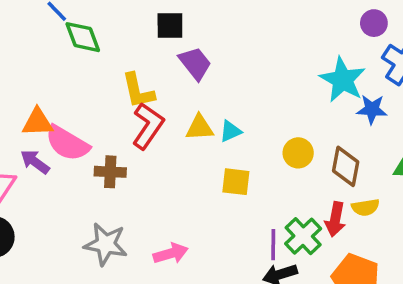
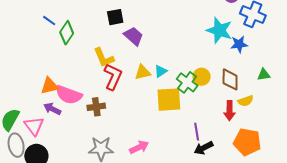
green diamond: (83, 37) -> (67, 33), turned 65
yellow square: (236, 182) -> (169, 100), size x1.5
green cross: (303, 236) -> (187, 82), moved

